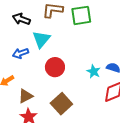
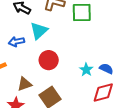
brown triangle: (26, 96) -> (25, 84), moved

